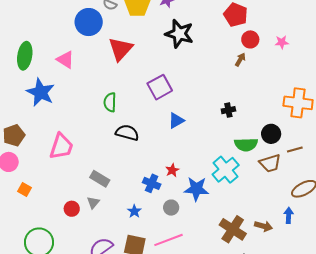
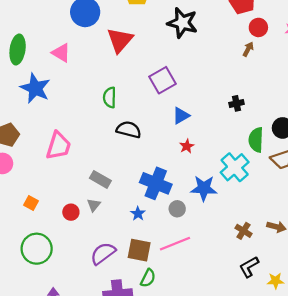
green semicircle: (246, 144) -> (256, 140), turned 95
red star: (172, 170) -> (187, 146), moved
blue cross: (152, 183) -> (156, 183), size x1.6
orange square: (24, 189) -> (31, 203), moved
brown cross: (233, 229) -> (243, 231), size x0.6

